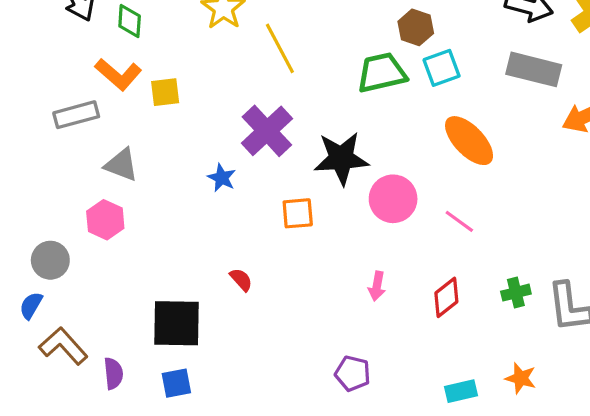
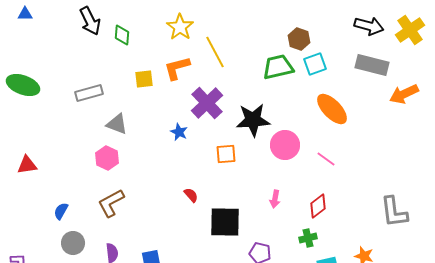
orange L-shape: (118, 74) -> (177, 68), moved, turned 124
gray circle: (50, 260) -> (73, 243), moved
green cross: (516, 293) -> (308, 238), moved
black square: (176, 323) -> (225, 222), moved
brown L-shape: (63, 346) -> (111, 203), moved, turned -76

